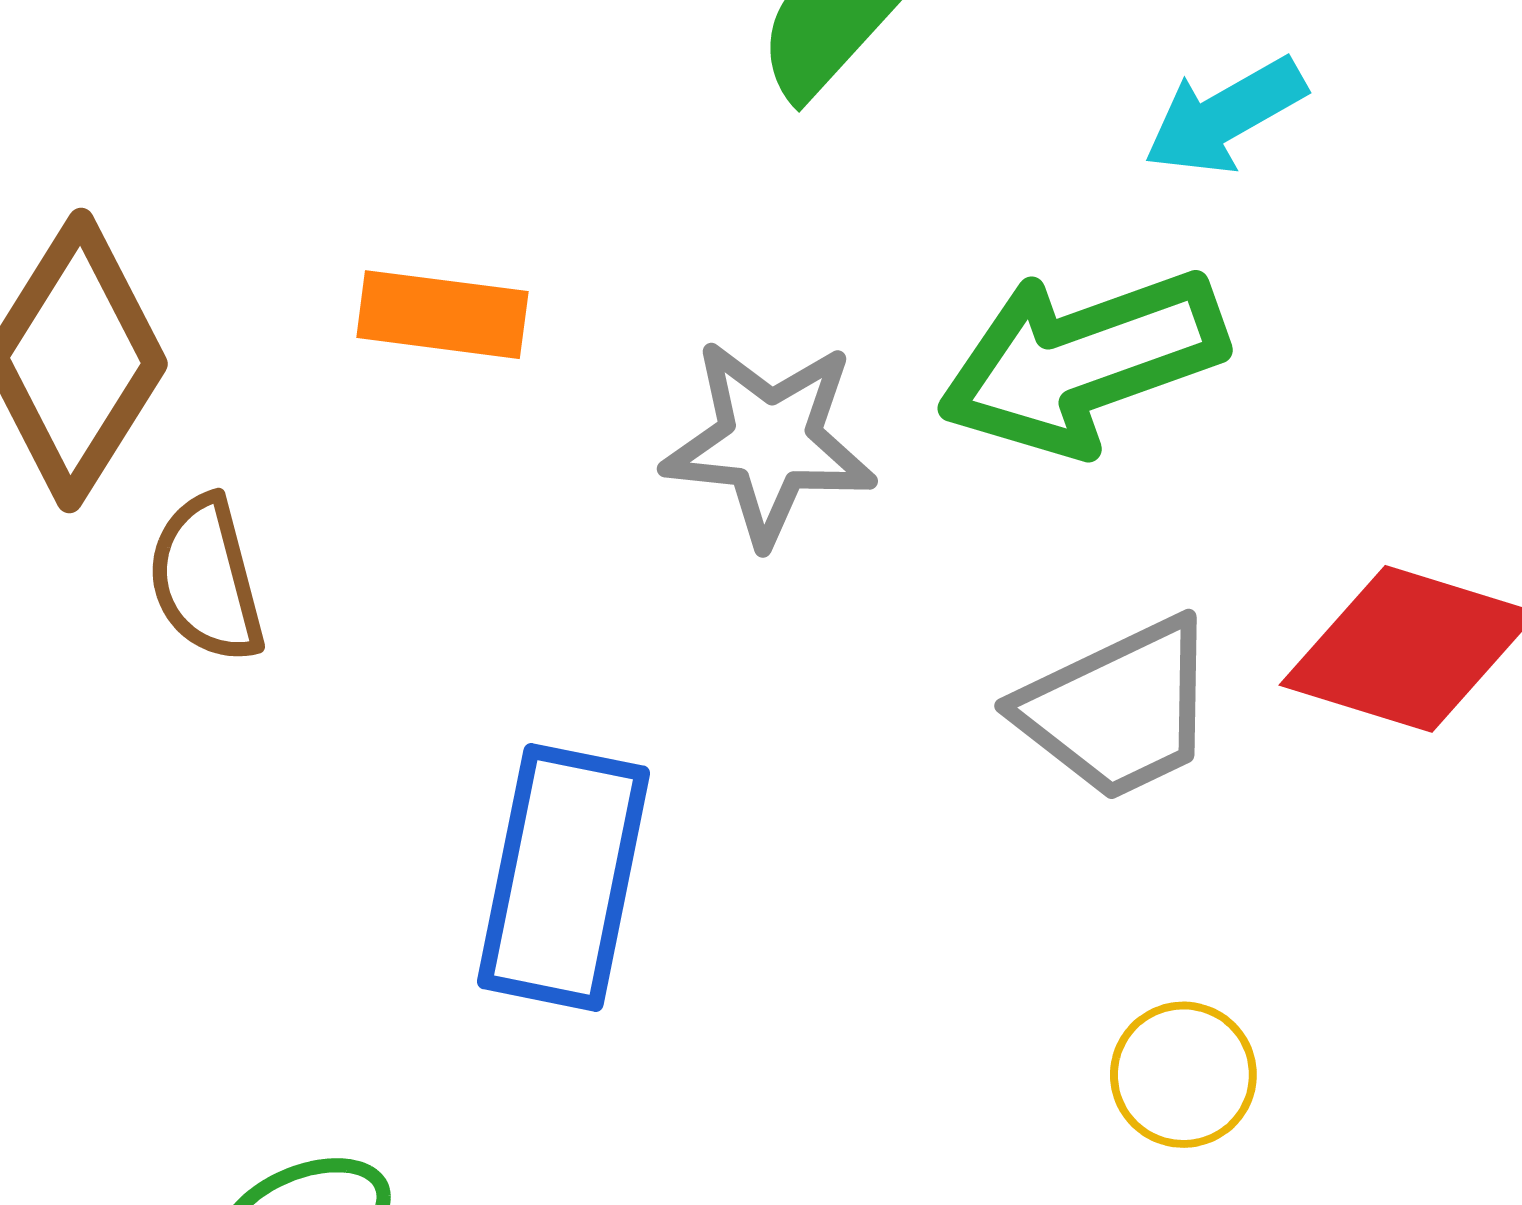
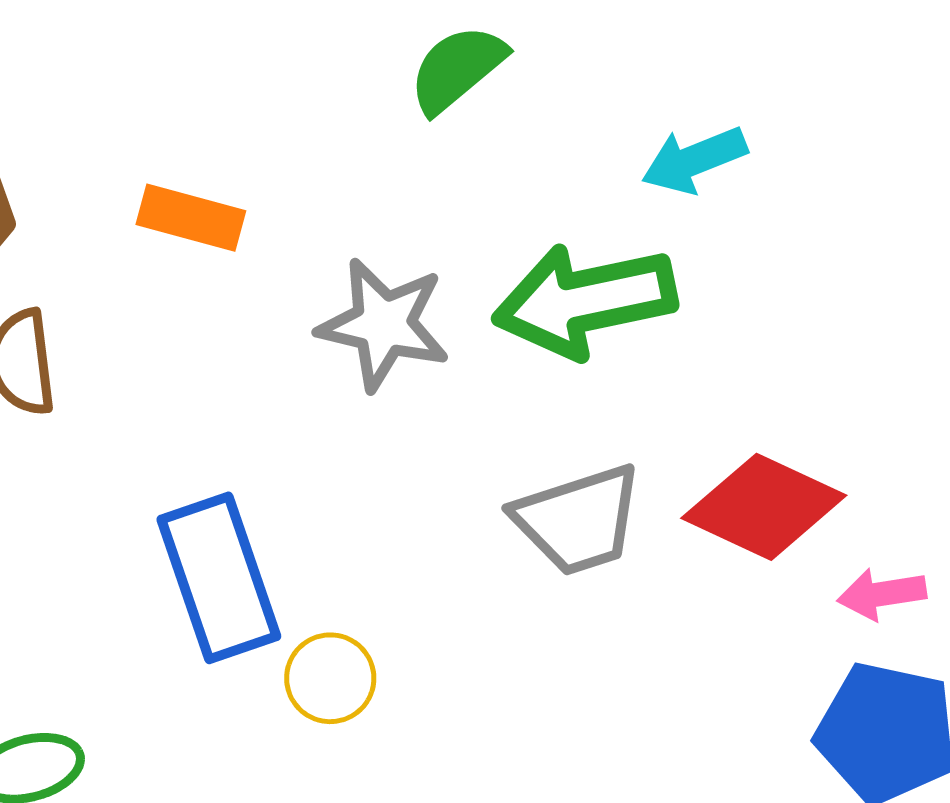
blue rectangle: (563, 877) -> (219, 578), turned -38
yellow circle: (1183, 1075) -> (330, 678), moved

